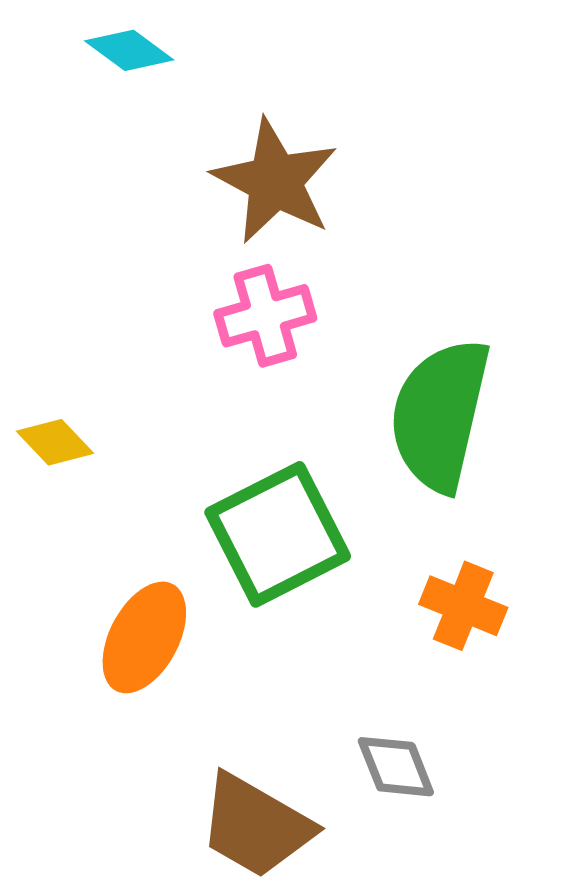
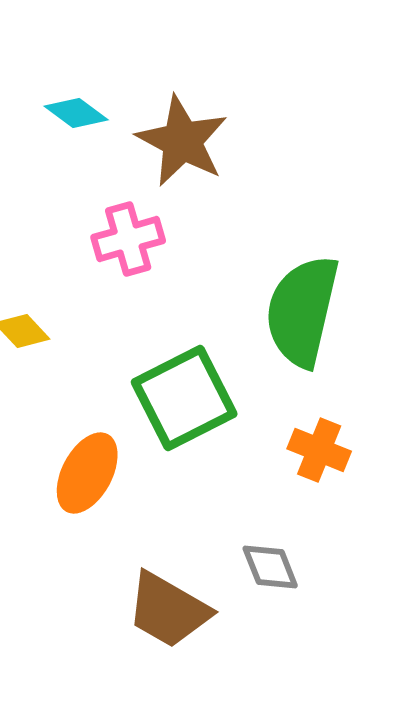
cyan diamond: (129, 50) -> (76, 113), moved
pink cross: (265, 316) -> (128, 239), moved

